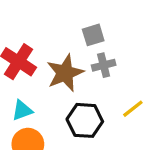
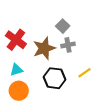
gray square: (93, 35) -> (63, 26), turned -32

